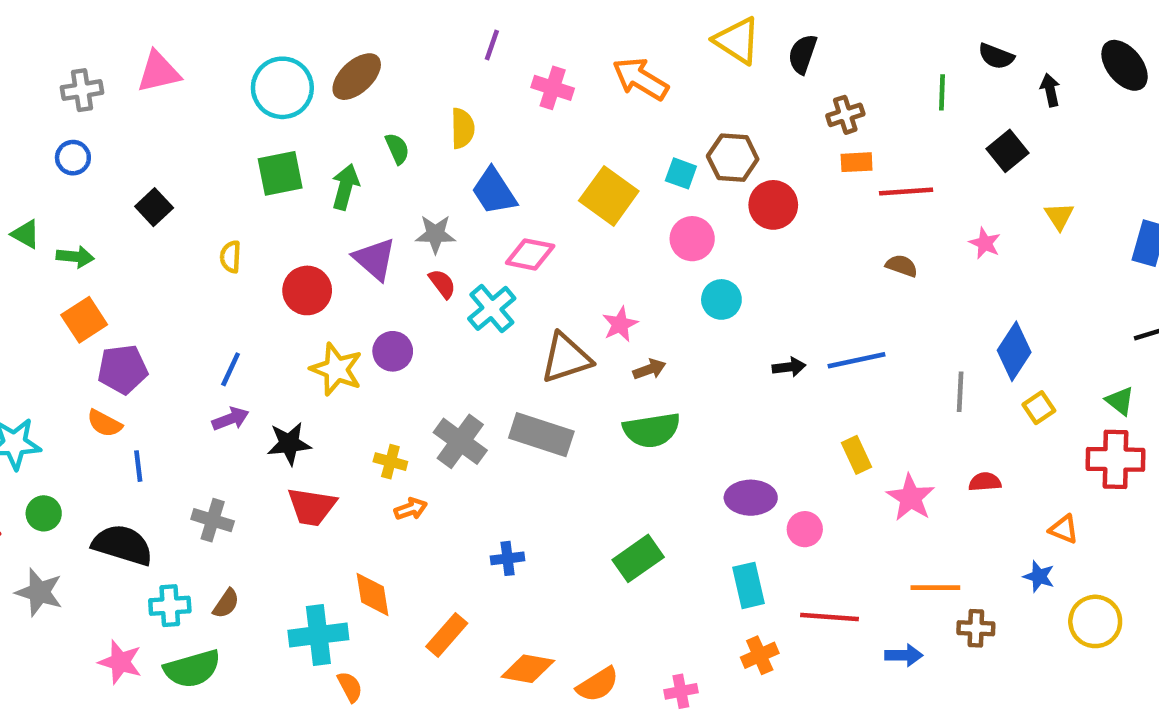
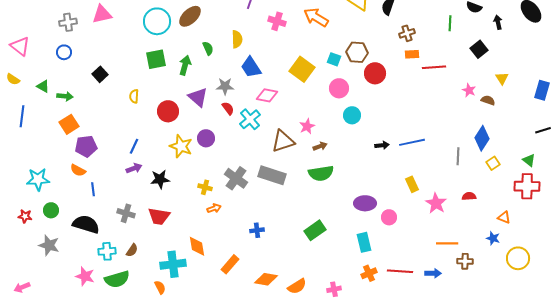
brown semicircle: (902, 266) -> (488, 100), moved
red trapezoid: (312, 507) -> (159, 216), moved
red line: (830, 617) -> (400, 271), moved
orange semicircle: (350, 687) -> (160, 287), moved

